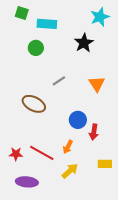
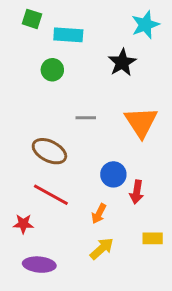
gray line: (59, 81) -> (86, 118), turned 32
orange triangle: (97, 84) -> (141, 122), size x1.4
red line: (42, 153) -> (51, 195), moved

